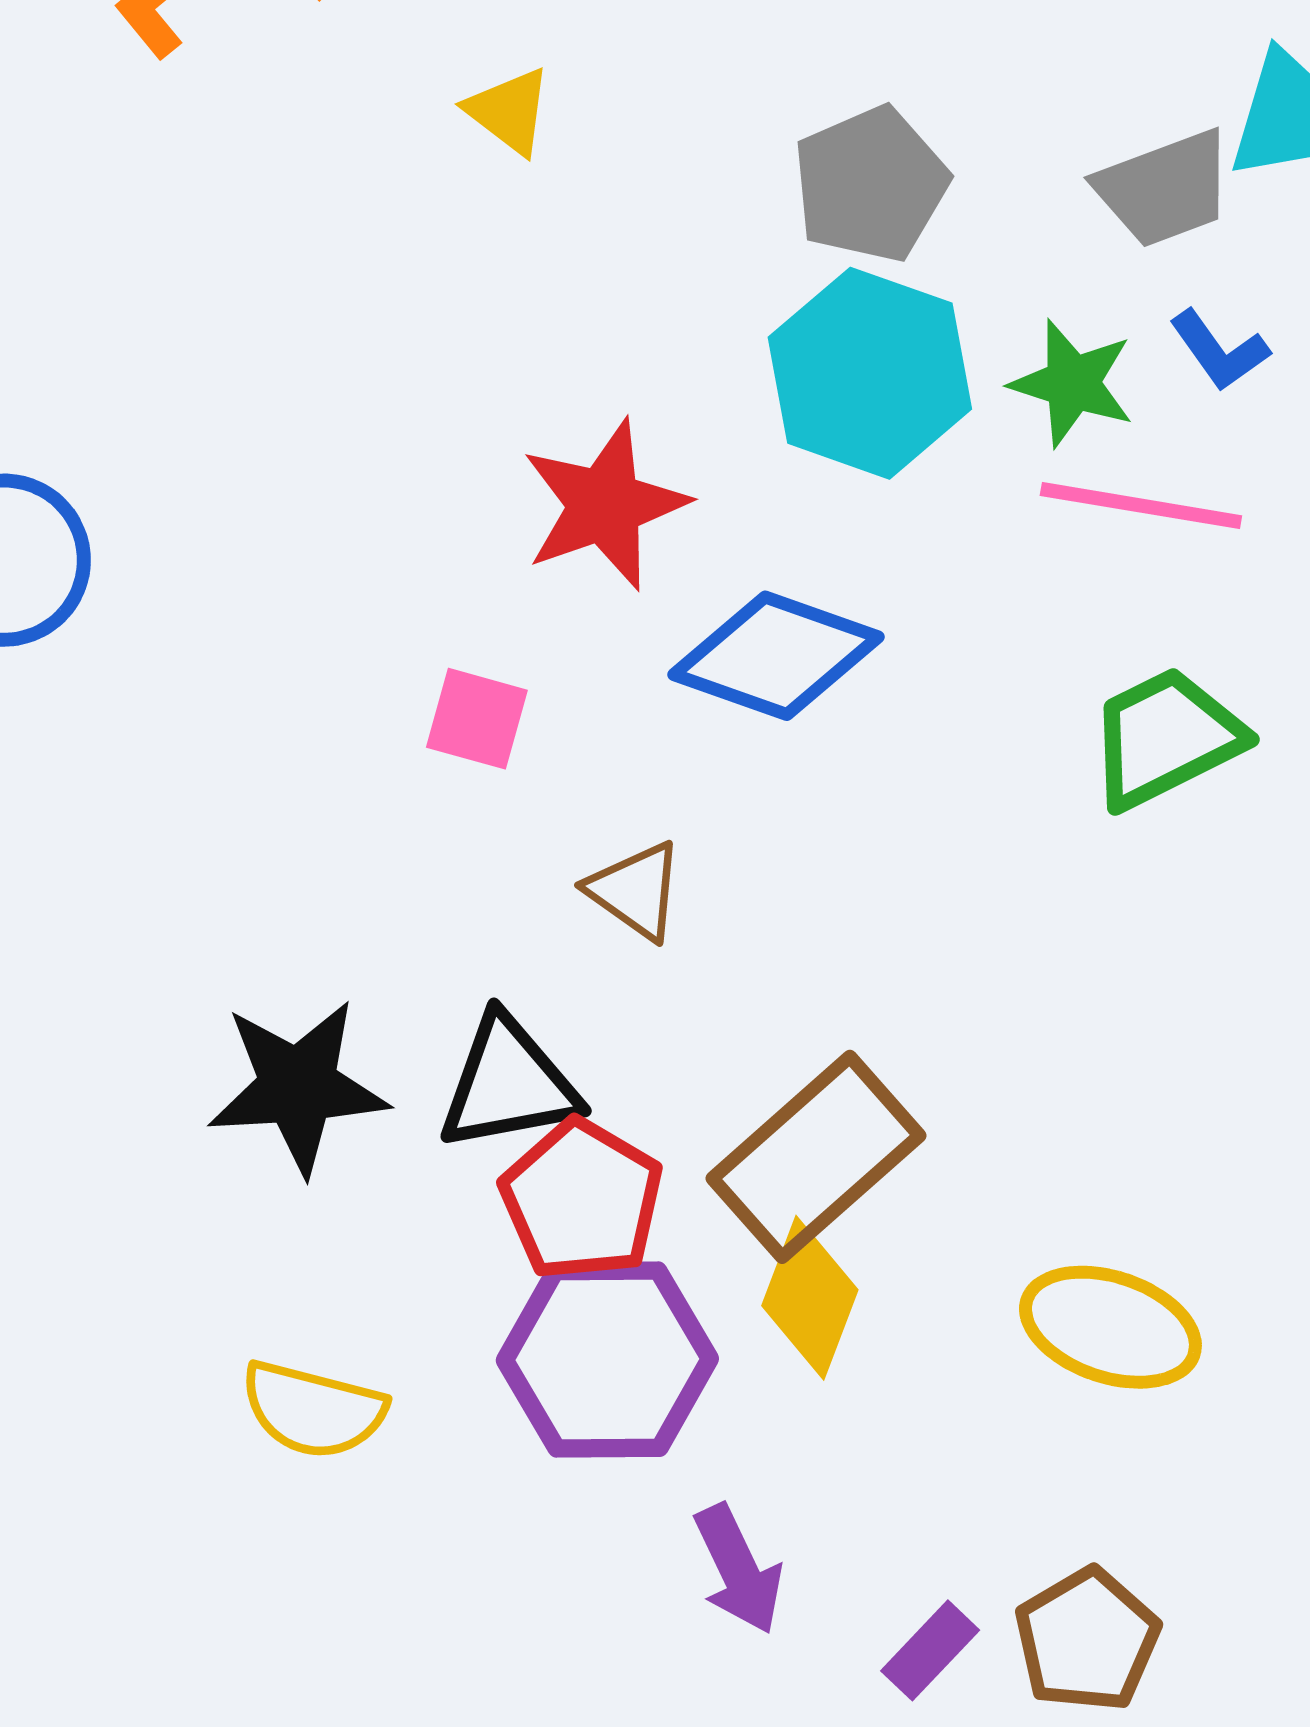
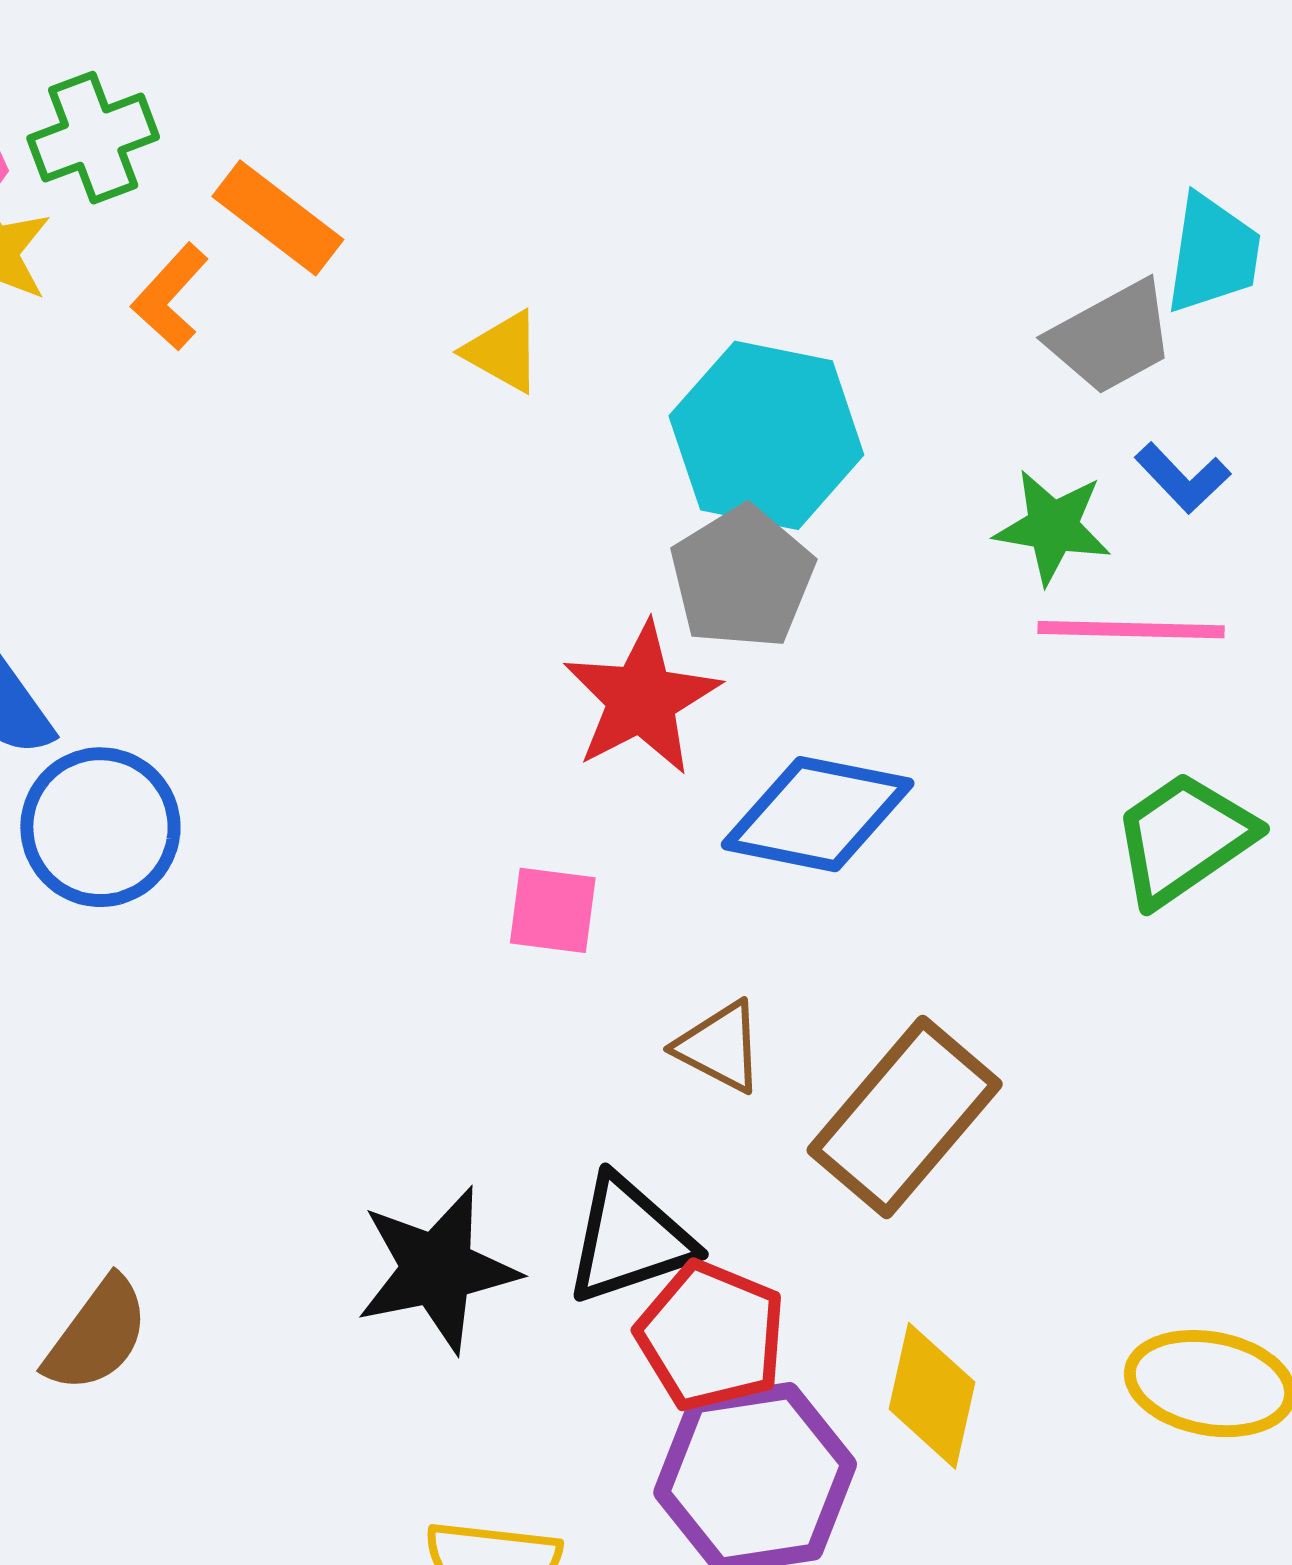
gray pentagon: (870, 184) -> (742, 577), moved
cyan hexagon: (870, 373) -> (766, 435), moved
brown rectangle: (816, 1157) -> (905, 1117), moved

